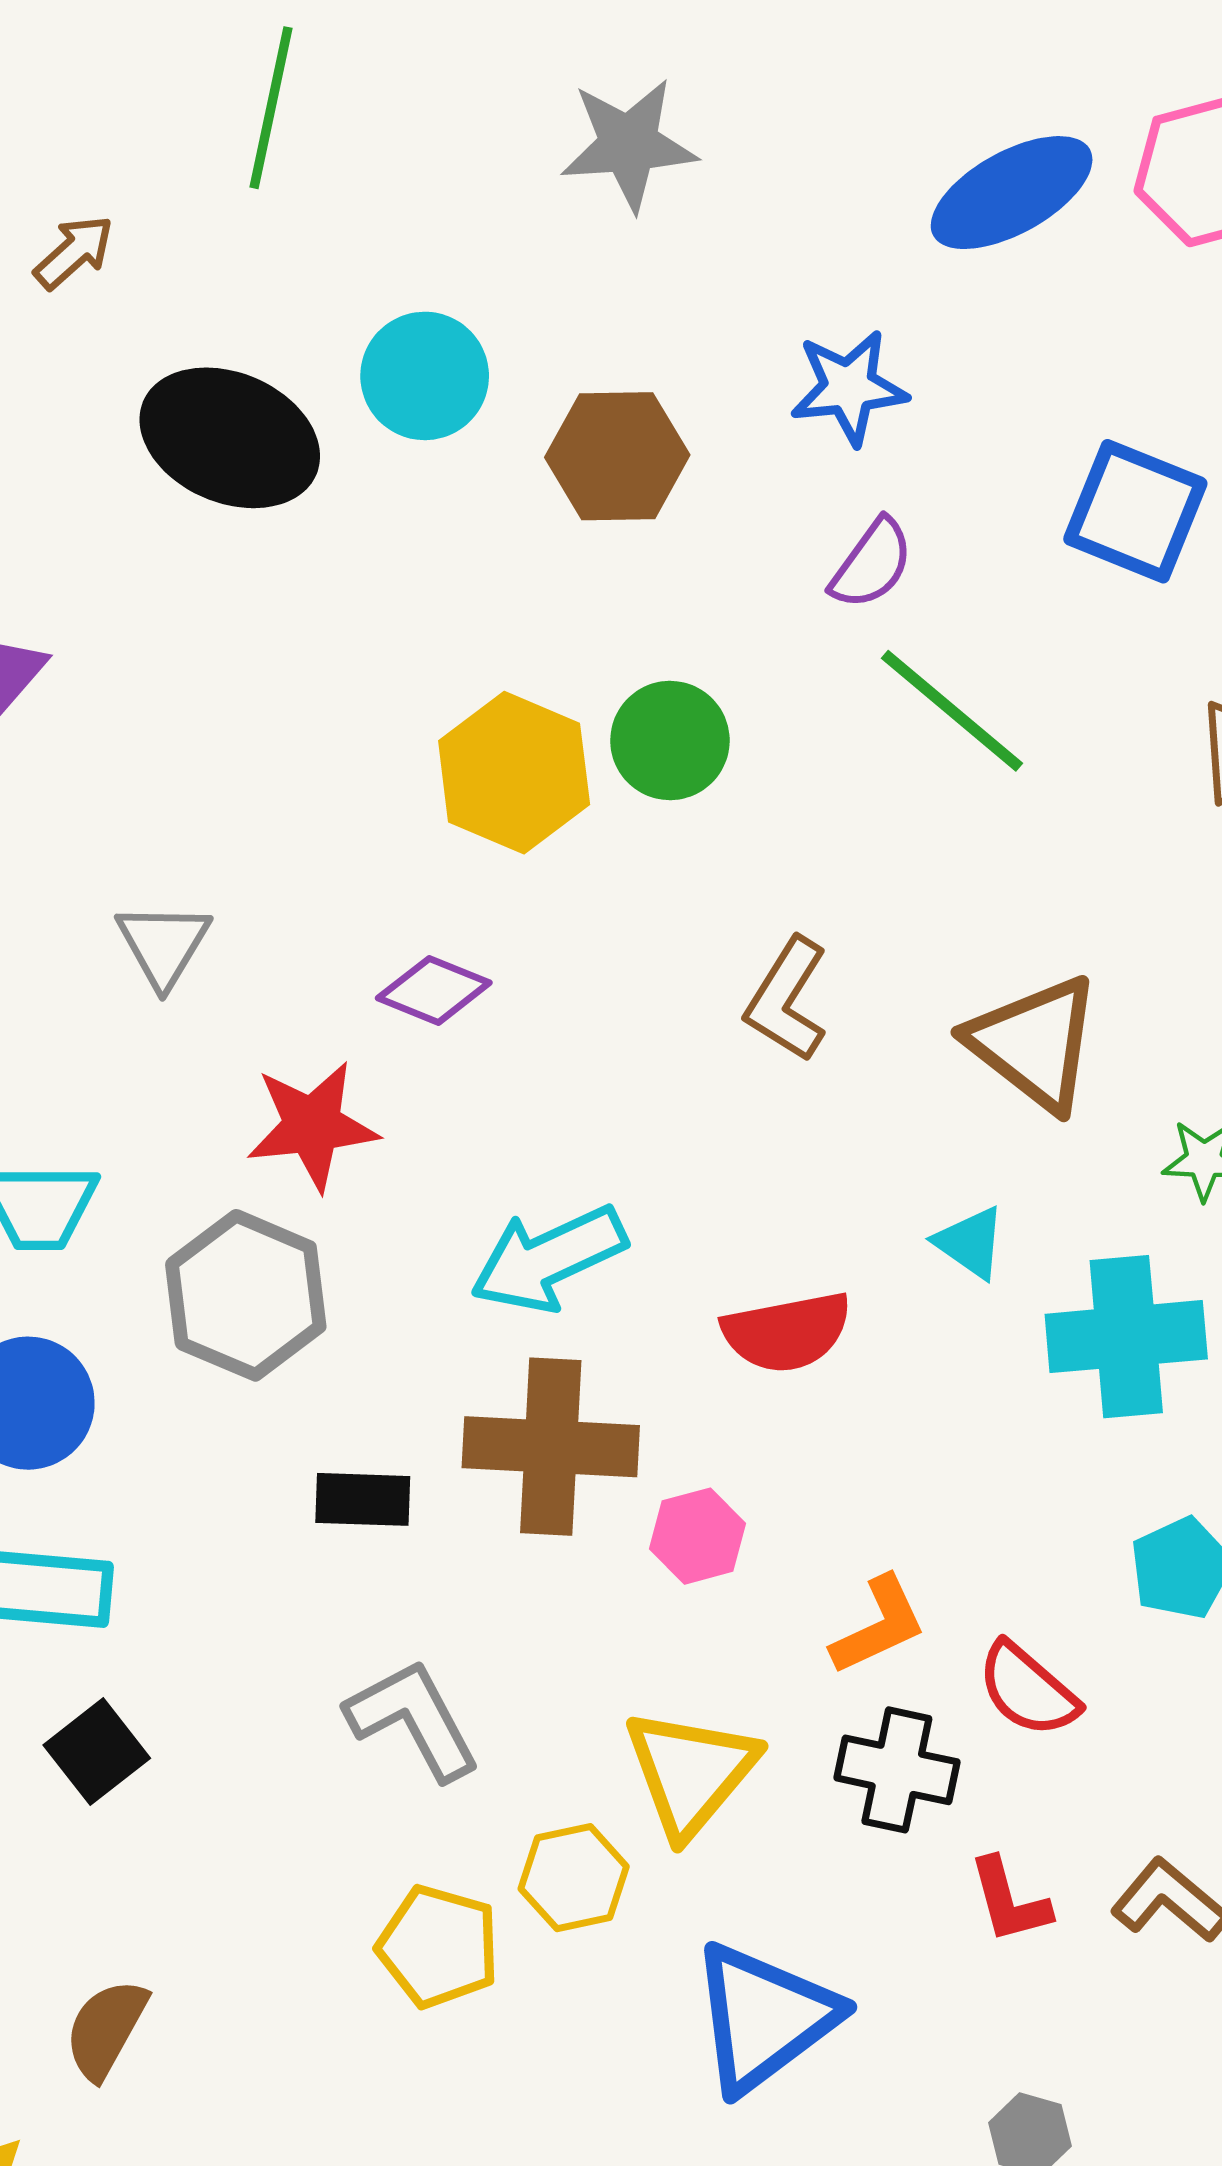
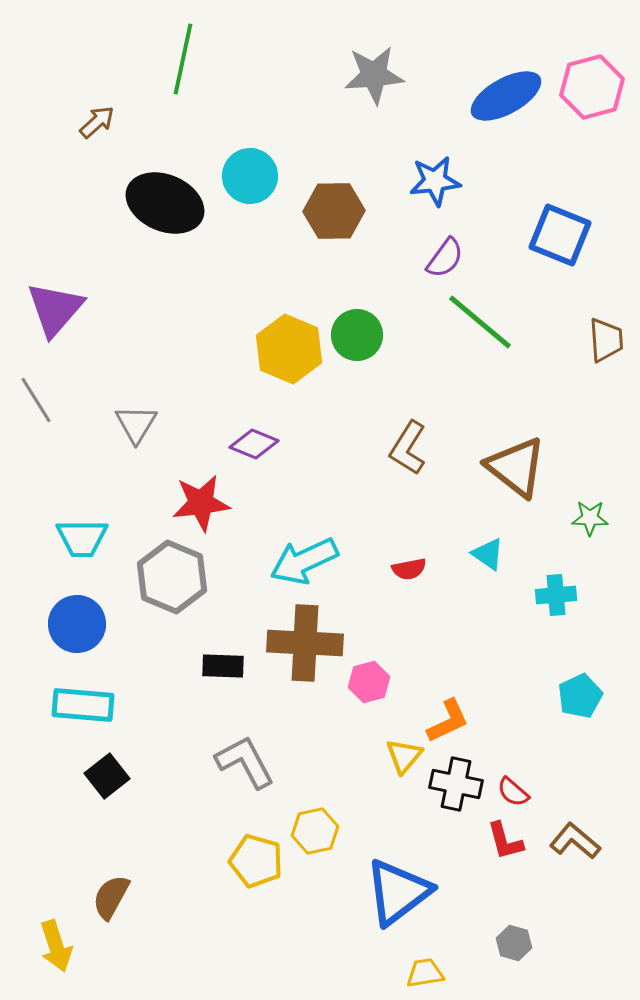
gray star: (629, 144) -> (374, 75), moved
red semicircle: (787, 1332) -> (409, 569), moved, size x0.6
cyan cross: (1126, 1337) -> (556, 595), size x0.6
red semicircle: (1028, 1690) -> (513, 792), moved, size x0.7
yellow triangle: (691, 1772) -> (404, 756), moved, size x0.6

